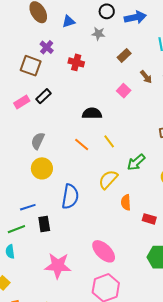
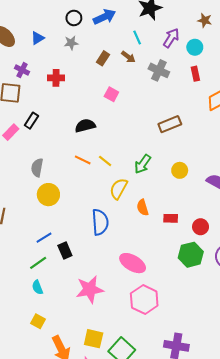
brown arrow: (146, 77) -> (128, 57), moved
yellow line: (109, 141) -> (105, 161), moved
blue semicircle: (70, 197) -> (100, 222), moved

